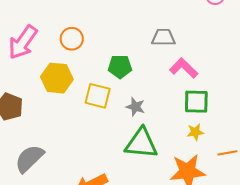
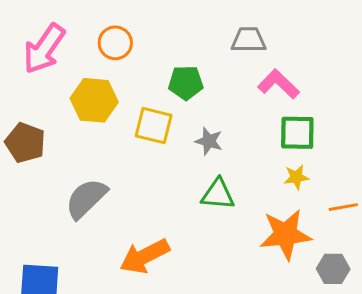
green triangle: (141, 143) -> (218, 194), size x0.7
gray semicircle: (29, 158) -> (86, 199), moved

